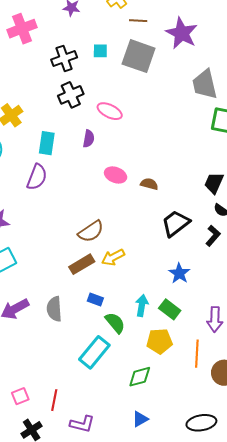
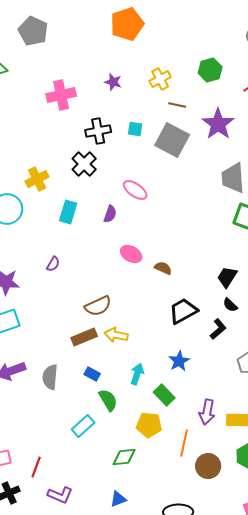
black cross: (71, 95) -> (84, 164), moved, turned -30
purple semicircle: (37, 177) -> (53, 264), moved, size x0.6
yellow arrow: (113, 257) -> (116, 335), turned 30
cyan arrow: (142, 306) -> (137, 374), moved
cyan rectangle: (94, 352) -> (83, 426), size x0.7

